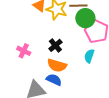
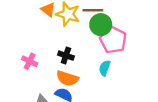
black cross: (55, 45) -> (66, 56), turned -32

